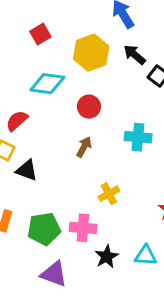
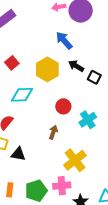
red circle: (89, 107) -> (63, 106), moved
cyan cross: (138, 137) -> (88, 120), turned -30
yellow cross: (109, 194) -> (75, 160), size x1.6

